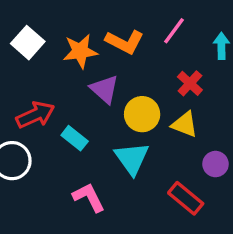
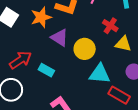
yellow triangle: (185, 124) -> (123, 44), moved
cyan triangle: (132, 158) -> (100, 74), moved, turned -40

